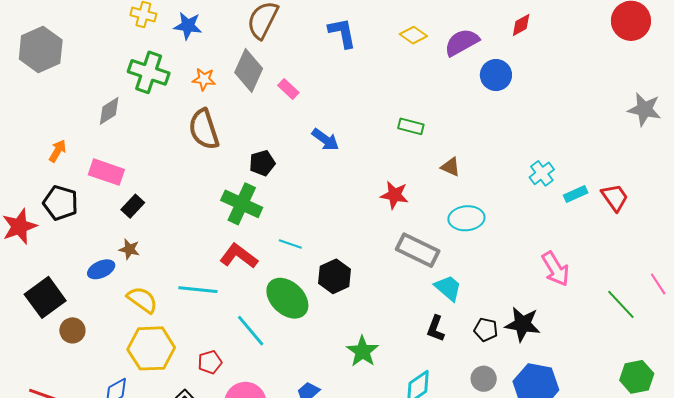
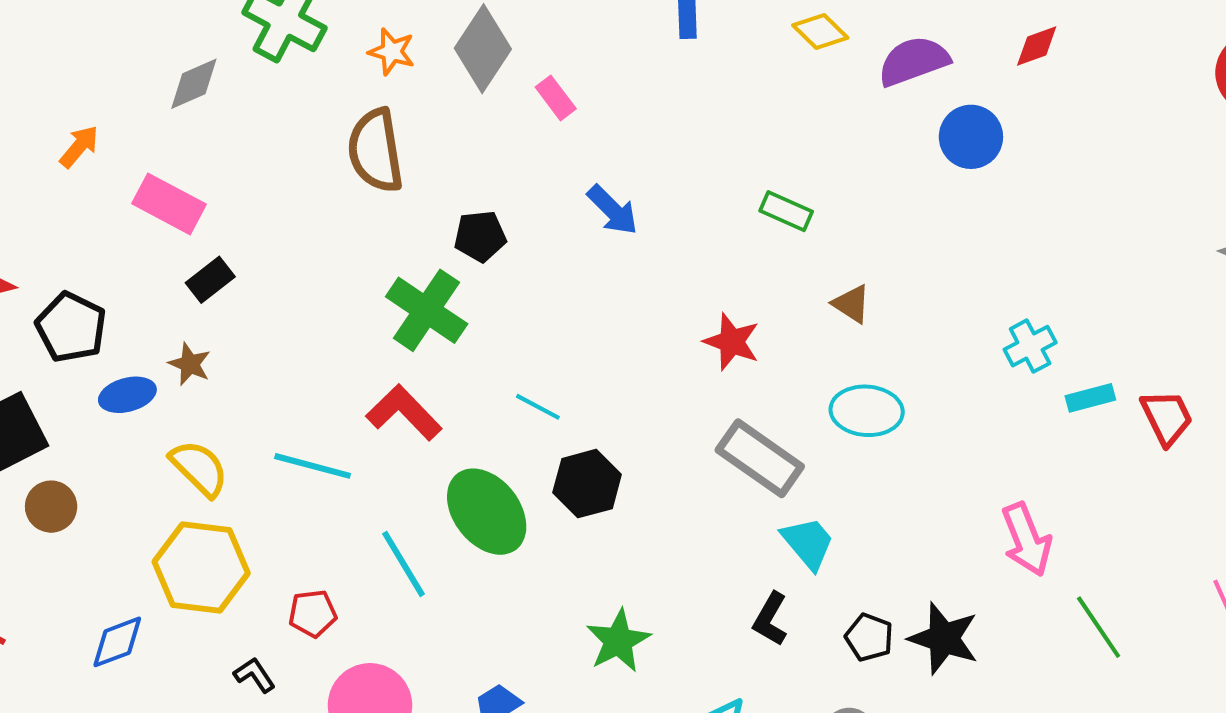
black pentagon: (61, 203) -> (71, 327), moved
cyan line: (290, 244) -> (538, 407), moved
green line: (621, 304) -> (1099, 627), moved

